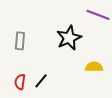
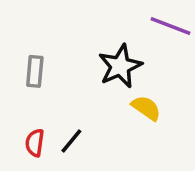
yellow semicircle: (94, 67) -> (146, 108), moved, turned 36

